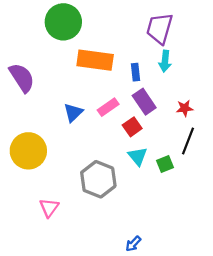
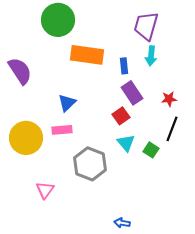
pink rectangle: (108, 107) -> (62, 130), moved, turned 30
green square: (165, 164) -> (151, 150), turned -35
blue arrow: (133, 244) -> (122, 223), turned 56

